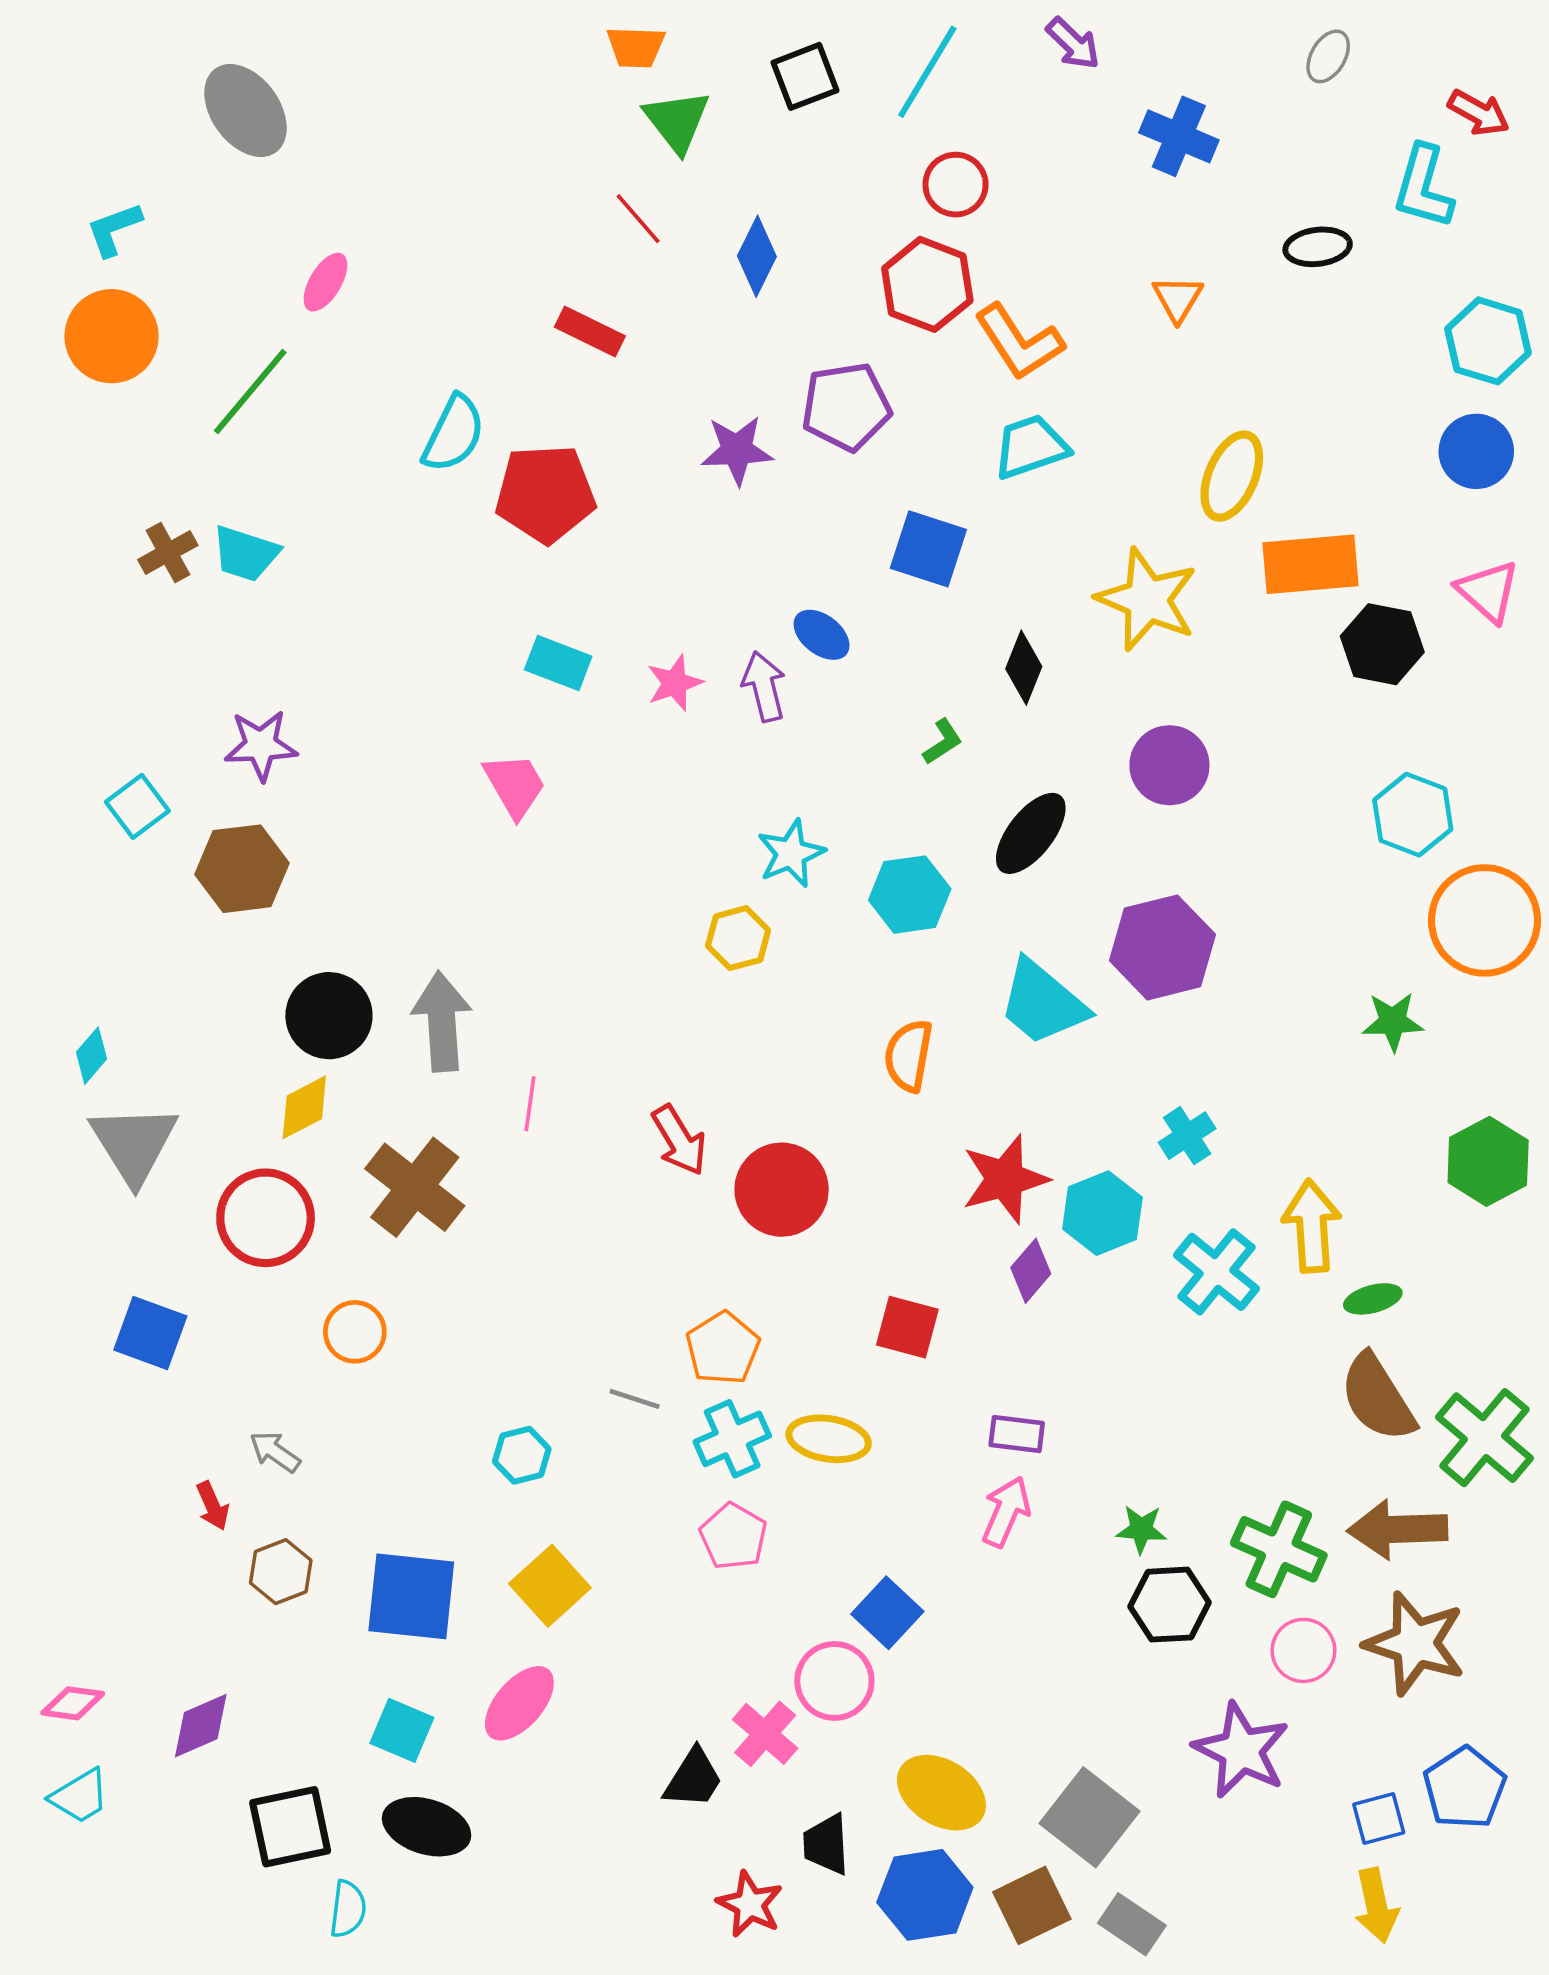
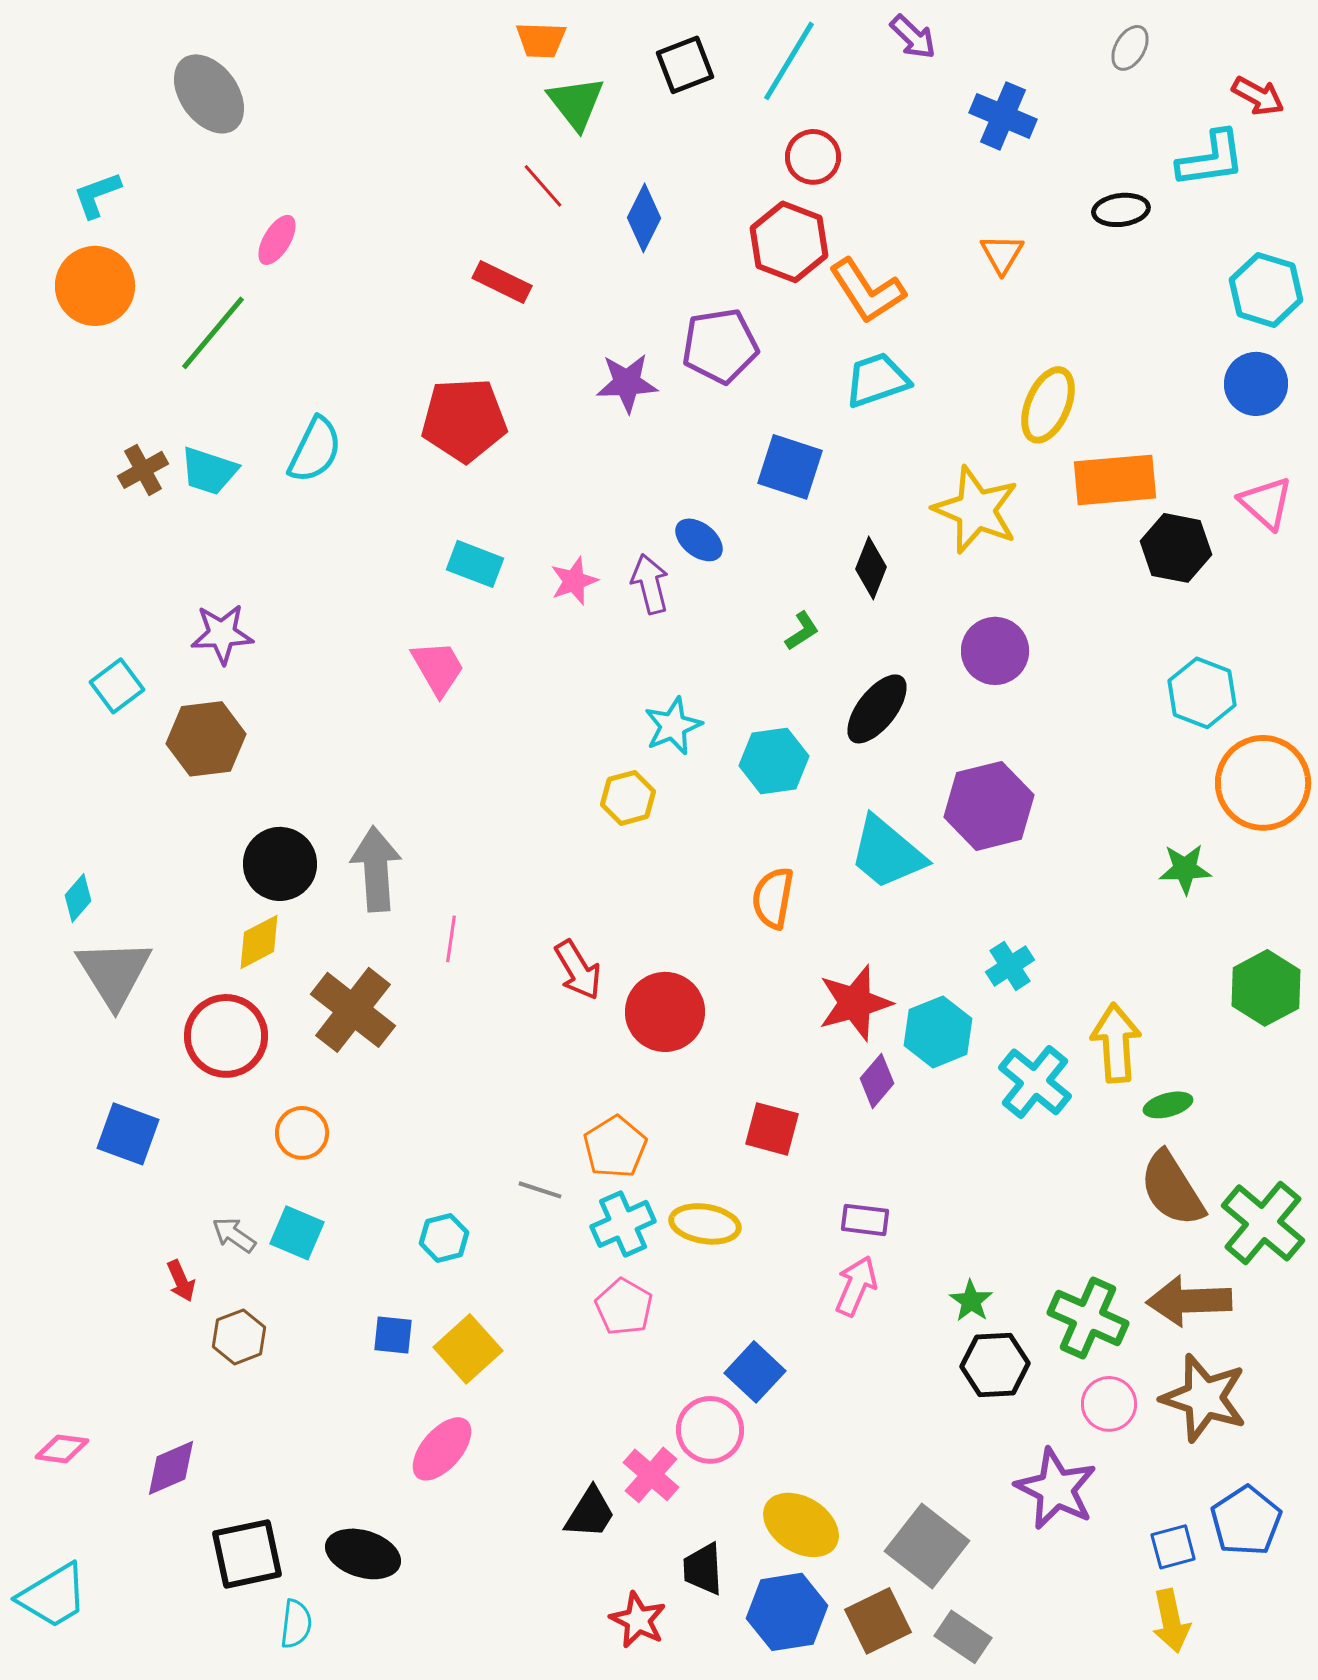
cyan L-shape: (1423, 187) -> (1211, 159), turned -114
cyan semicircle: (454, 434) -> (315, 450), moved
green star: (1141, 1529) -> (971, 1301), turned 30
blue square: (411, 1596) -> (393, 1335), moved, size x0.5
cyan square: (402, 1730) -> (297, 1233), moved
cyan trapezoid: (80, 1796) -> (53, 1596), moved, size x1.4

